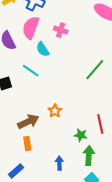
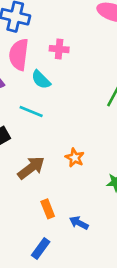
brown arrow: (28, 122) -> (31, 168), moved
blue arrow: (59, 163) -> (79, 223), moved, turned -48

